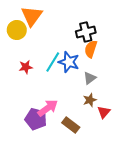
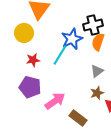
yellow circle: (17, 30) -> (24, 33), moved
blue star: (69, 62) -> (72, 39), moved, turned 30
purple pentagon: (36, 119) -> (30, 87), moved

